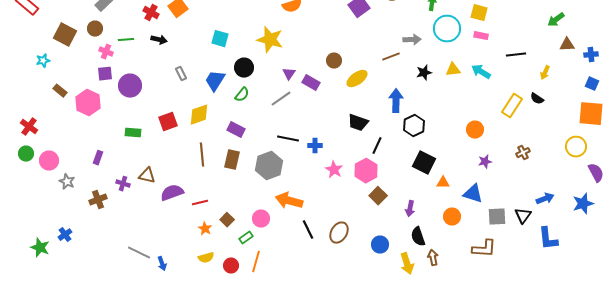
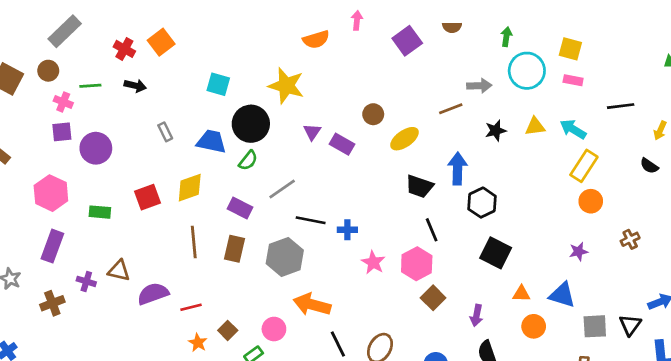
black circle: (244, 68) -> (251, 124), size x1.4
blue trapezoid: (215, 81) -> (211, 141), turned 70
gray line: (281, 99) -> (282, 189), moved
pink hexagon: (88, 103) -> (51, 193), moved
yellow rectangle: (512, 106) -> (584, 166), moved
black trapezoid: (358, 123) -> (419, 186), moved
orange circle: (475, 130) -> (591, 201), moved
black line: (377, 146) -> (432, 230), turned -48
purple rectangle: (98, 158) -> (52, 246), size x1.6
orange triangle: (443, 183) -> (521, 294), moved

